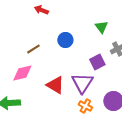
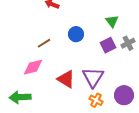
purple square: (97, 62) -> (108, 45), moved

